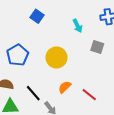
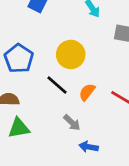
black line: (33, 93) -> (57, 85), moved

